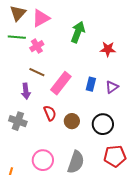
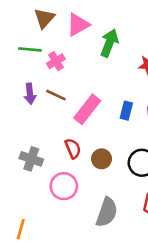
brown triangle: (18, 13) -> (44, 18), moved
pink triangle: (41, 18) -> (78, 25), moved
purple arrow: (26, 91) -> (30, 94), moved
pink circle: (43, 160) -> (64, 186), moved

